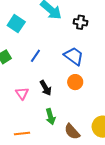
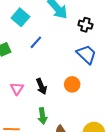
blue line: (35, 56) -> (36, 42), moved
blue trapezoid: (74, 56) -> (86, 54), moved

